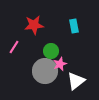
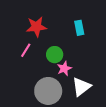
pink line: (14, 47) -> (26, 50), moved
gray circle: (45, 71) -> (48, 91), moved

